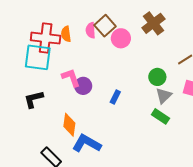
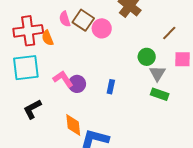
pink semicircle: (91, 30) -> (65, 19), moved
red cross: (46, 38) -> (28, 31), moved

